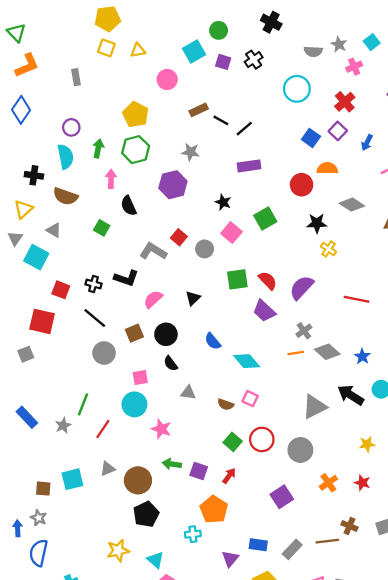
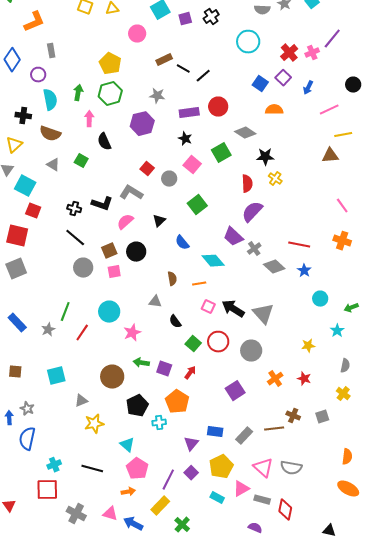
purple square: (223, 62) -> (185, 19), turned -32
orange L-shape: (27, 65) -> (34, 22), moved
pink cross: (354, 67) -> (312, 53), moved
gray rectangle: (76, 77) -> (51, 51), moved
purple circle: (71, 127) -> (38, 75), moved
purple rectangle: (249, 166) -> (189, 113), moved
red circle: (302, 185) -> (218, 107), moved
gray diamond: (352, 205) -> (245, 133), moved
gray triangle: (54, 230) -> (53, 165), moved
gray L-shape: (153, 251) -> (131, 193), moved
green square: (237, 279) -> (197, 205), turned -30
red semicircle: (268, 281) -> (247, 184), moved, turned 42
red square: (61, 290) -> (33, 211), moved
red line: (356, 299) -> (299, 245), moved
purple trapezoid: (264, 311) -> (233, 237), moved
red square: (42, 321) -> (17, 236), moved
blue semicircle: (213, 341) -> (182, 243), moved
orange line: (296, 353) -> (199, 284), moved
gray square: (26, 354) -> (16, 269), size x1.5
cyan diamond: (247, 361) -> (213, 261), moved
black semicircle: (171, 363) -> (175, 322), moved
pink square: (140, 378) -> (114, 272), moved
black arrow: (351, 395) -> (233, 309), moved
brown semicircle: (226, 404) -> (172, 279), moved, turned -120
gray triangle: (314, 407) -> (263, 314), turned -45
pink star: (161, 429) -> (132, 333), turned 30
gray triangle: (108, 469) -> (81, 401), moved
brown square: (43, 489) -> (15, 372), moved
black pentagon: (146, 514) -> (137, 406), moved
yellow star: (118, 551) -> (94, 424), moved

